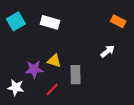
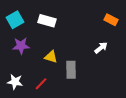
purple star: (34, 69) -> (21, 46), moved
red line: (52, 90) -> (41, 84), moved

